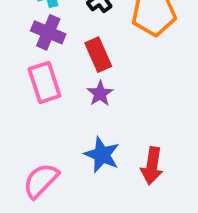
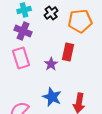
red rectangle: (98, 55) -> (68, 52), moved, turned 36

